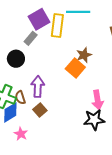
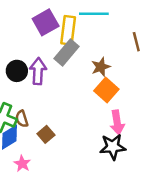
gray rectangle: (31, 38) -> (66, 52), moved, size x1.5
orange square: (75, 68) -> (106, 90), moved
purple arrow: (38, 87) -> (38, 71), moved

